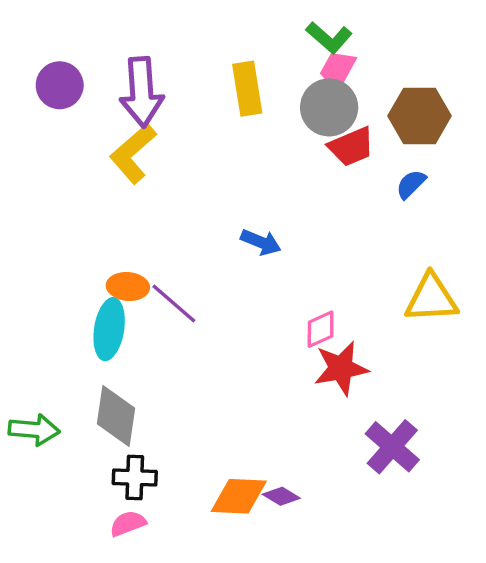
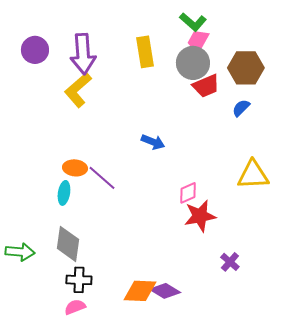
cyan ellipse: (109, 329) -> (64, 193), size x0.7
purple cross: (392, 447) -> (230, 262), size x0.6
purple diamond: (281, 496) -> (165, 291), size x1.4

